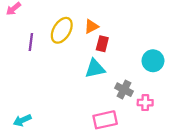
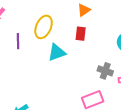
orange triangle: (91, 26) -> (84, 10), moved
cyan triangle: (95, 69) -> (57, 53), moved

